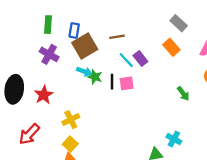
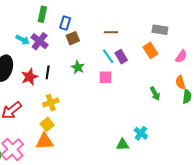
gray rectangle: (179, 23) -> (160, 30), turned -42
brown line: (117, 37) -> (111, 32), moved
brown square: (85, 46) -> (73, 38), size x0.6
cyan arrow: (84, 71) -> (23, 40), moved
black line: (112, 82) -> (48, 72), moved

